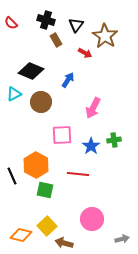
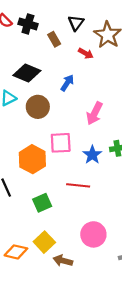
black cross: (46, 20) -> (28, 24), moved
orange hexagon: (36, 165) -> (32, 159), moved
green square: (45, 190) -> (42, 203), turned -36

